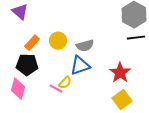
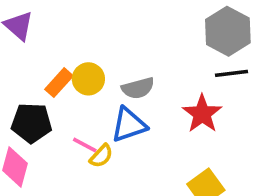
orange rectangle: (32, 43) -> (59, 83), moved
red star: (120, 73) -> (202, 114), moved
pink line: (56, 89) -> (85, 145), moved

